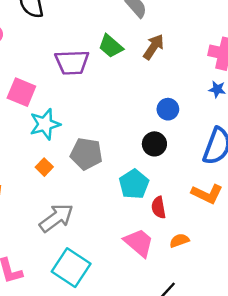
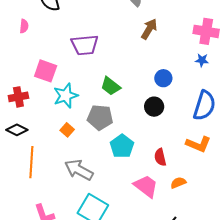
green trapezoid: (111, 46) -> (111, 86), moved
cyan pentagon: (134, 184) -> (122, 146), moved
gray arrow: (56, 218) -> (79, 170), turned -112

